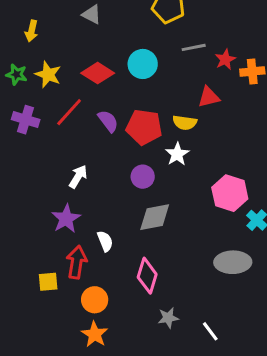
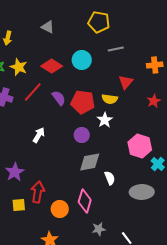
red star: (225, 59) -> (154, 101), moved
red triangle: (209, 97) -> (126, 82), turned -35
purple star: (66, 219) -> (15, 172), moved
white semicircle: (105, 241) -> (110, 178), moved
orange circle: (95, 300) -> (60, 209), moved

